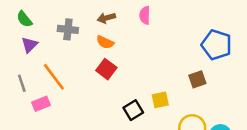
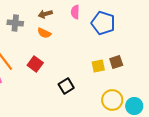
blue pentagon: (217, 45) -> (103, 23), moved
red square: (106, 69) -> (35, 64), moved
yellow square: (160, 100) -> (98, 66), moved

